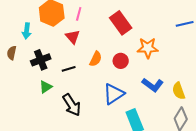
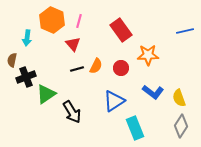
black cross: (41, 60) -> (26, 77), moved
black line: (69, 69) -> (77, 69), moved
green triangle: (46, 87) -> (46, 94), size x1.5

